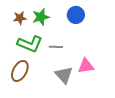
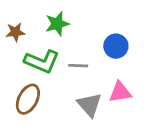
blue circle: (76, 15) -> (116, 46), moved
brown star: (20, 18) -> (15, 32), moved

